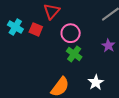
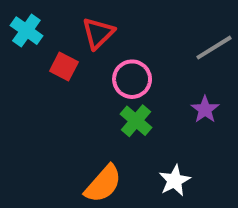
cyan cross: (15, 27) -> (26, 31), moved

